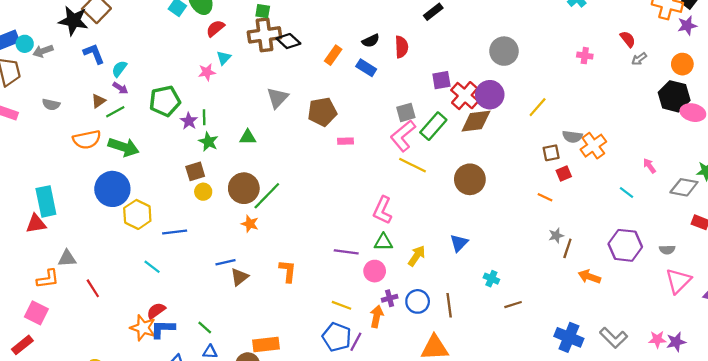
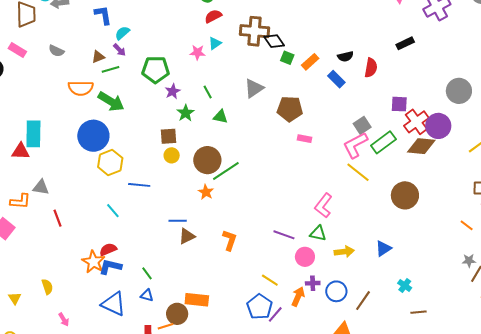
green square: (263, 11) -> (287, 58), moved
gray square: (406, 112) -> (362, 125), turned -30
green line: (204, 117) -> (208, 92), moved, turned -40
yellow arrow: (417, 256) -> (344, 252), turned 36
brown line: (449, 305) -> (363, 301), turned 30

